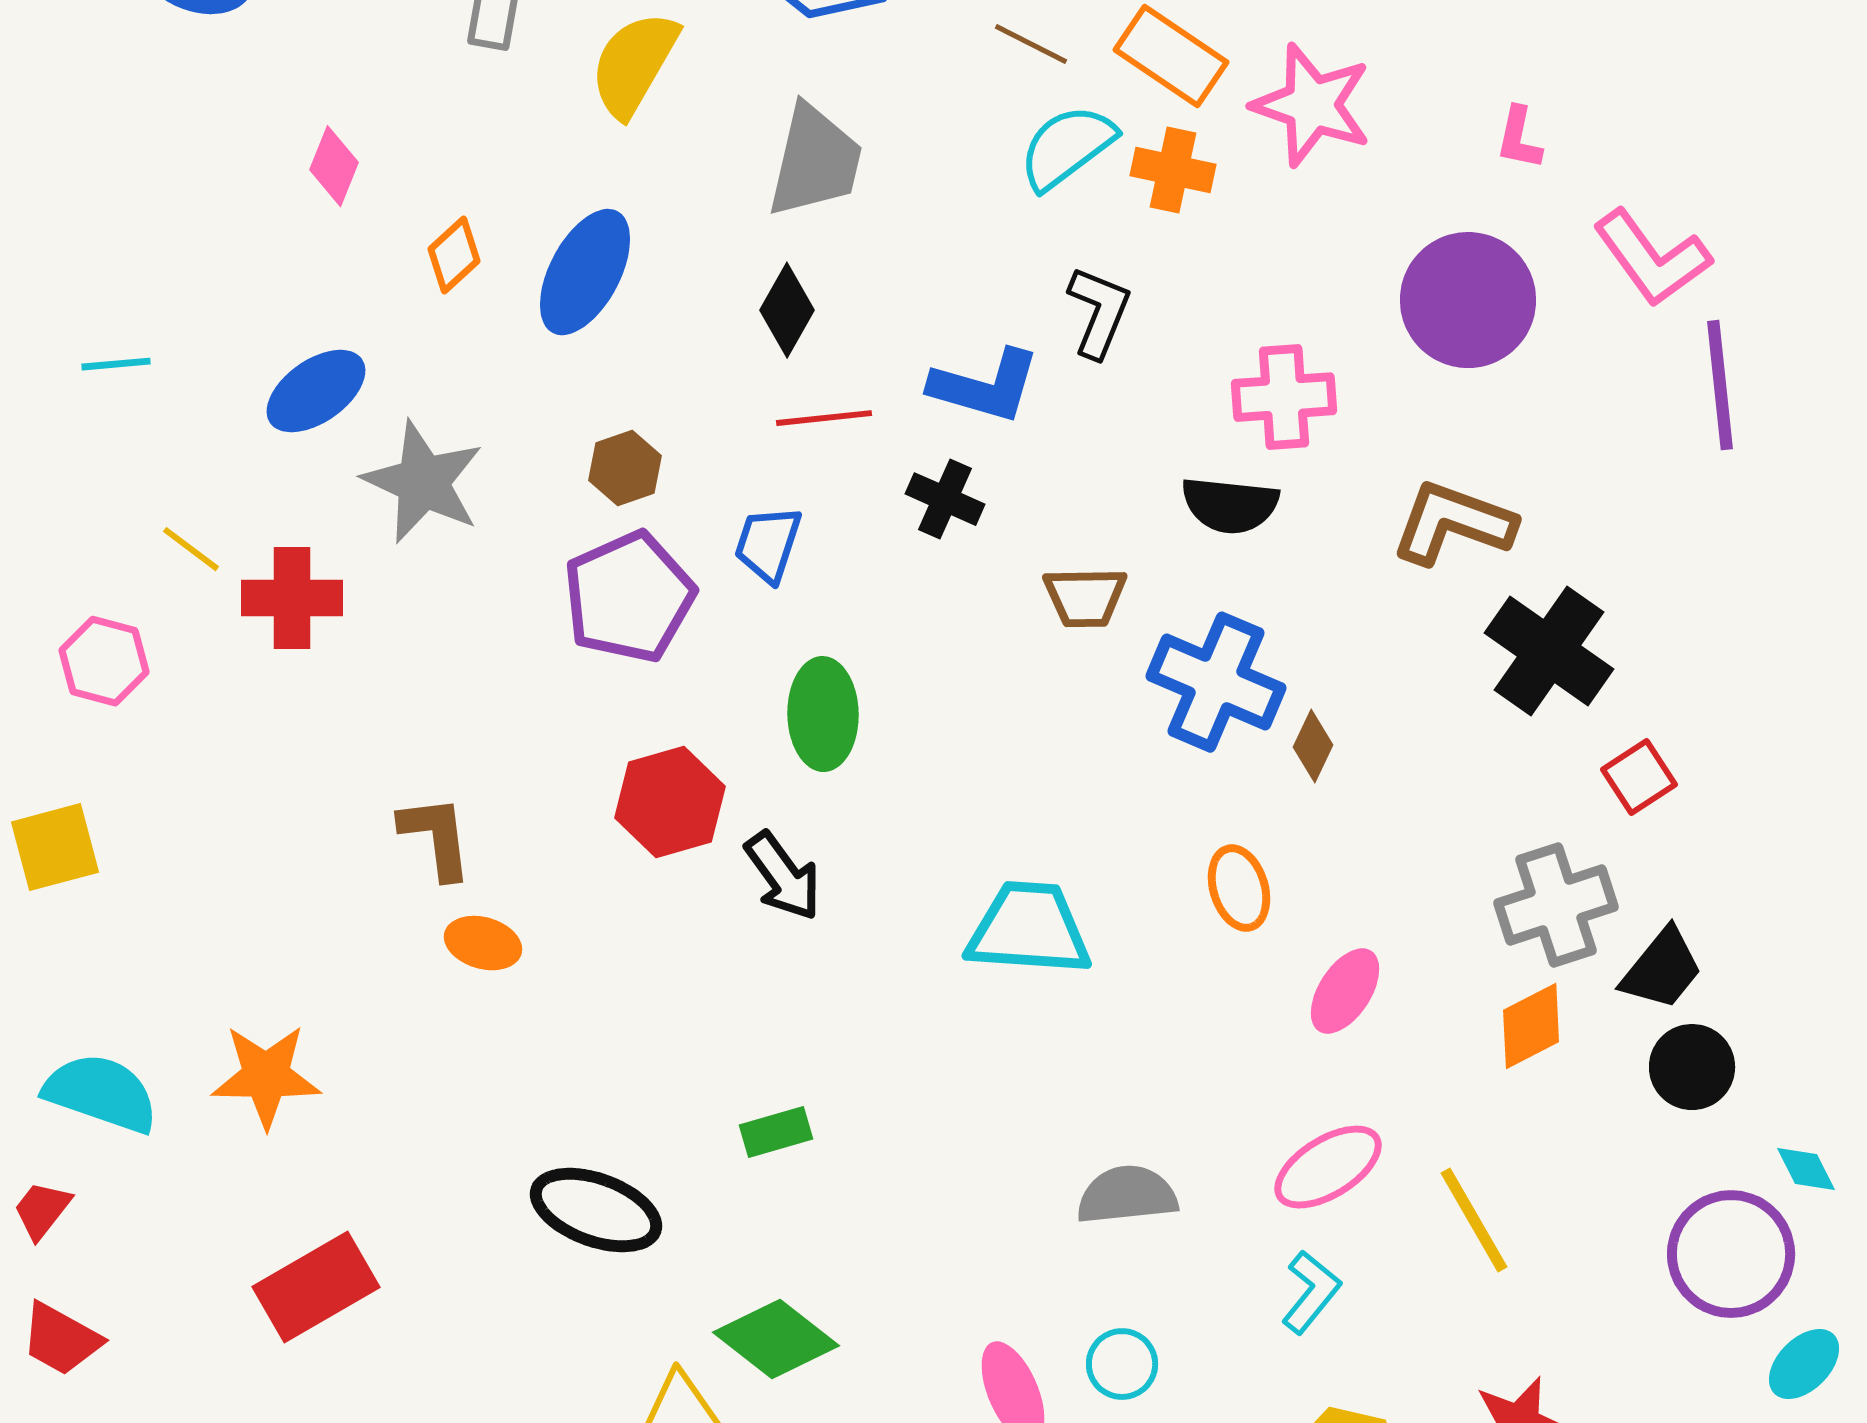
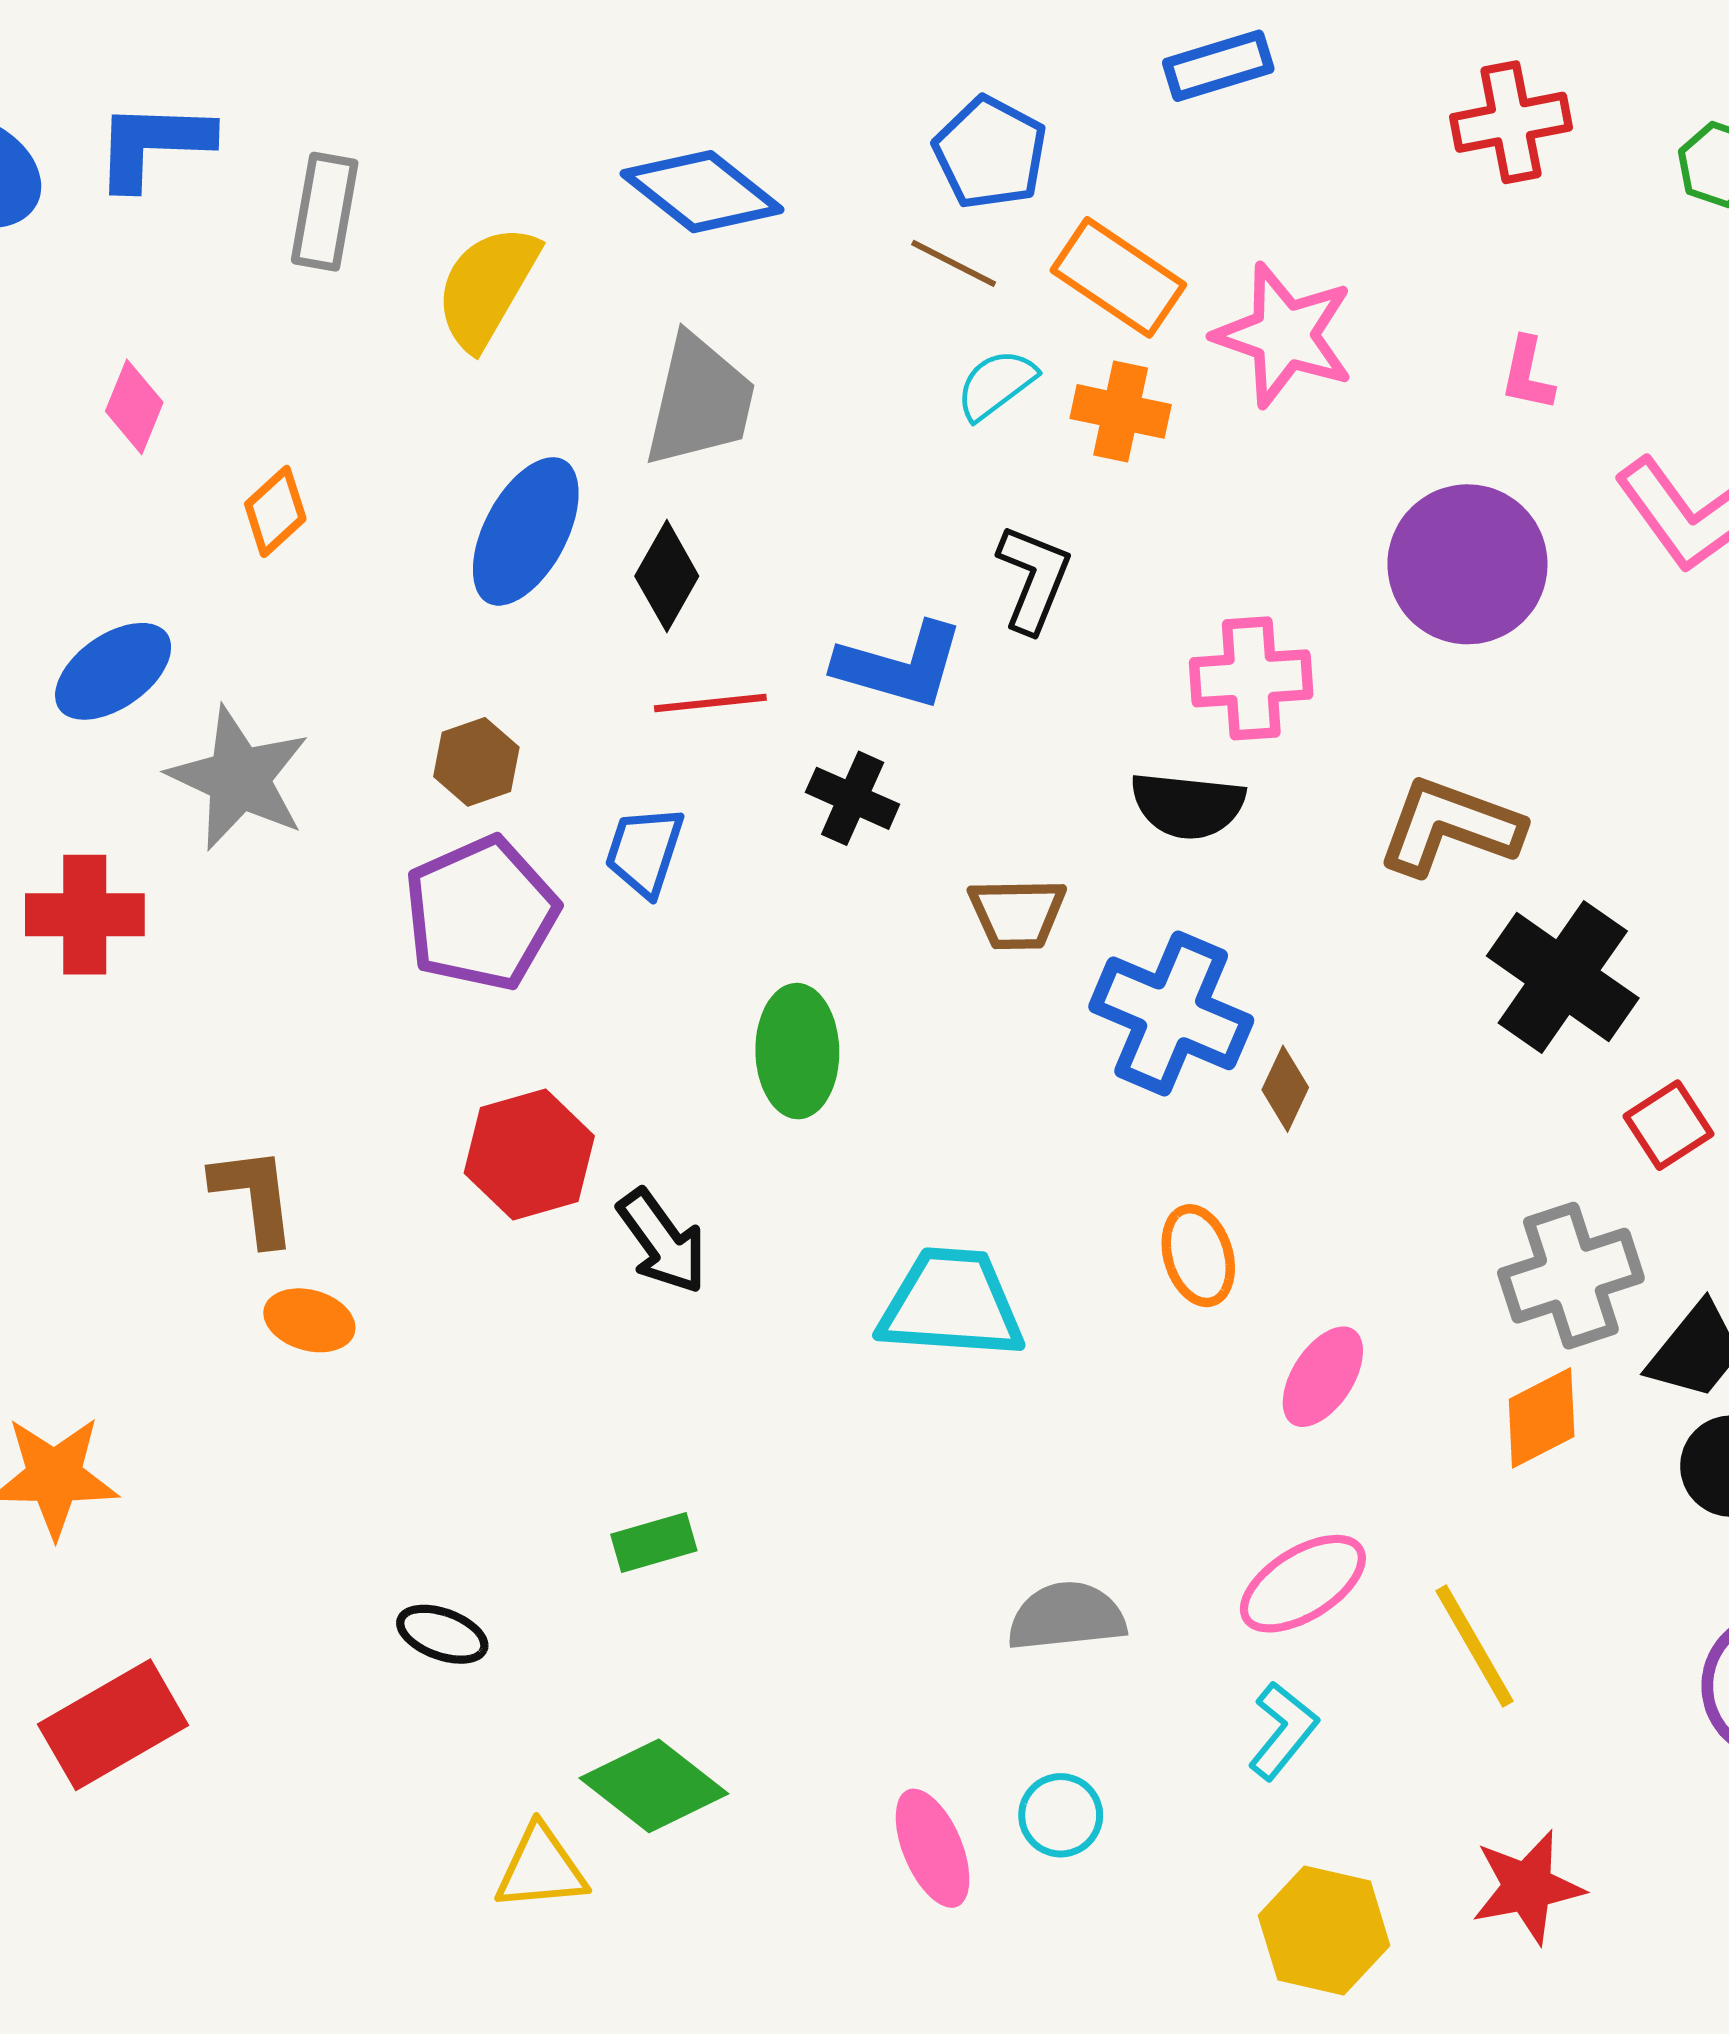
cyan semicircle: (1067, 147) -> (996, 384), size x0.7
blue ellipse: (585, 272) -> (526, 531), moved
green ellipse: (823, 714) -> (797, 1051), moved
black ellipse: (596, 1210) -> (442, 1634), size x0.6

